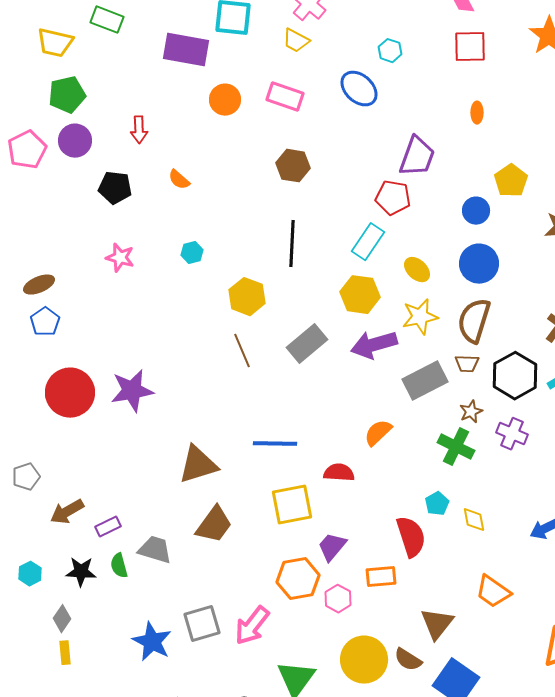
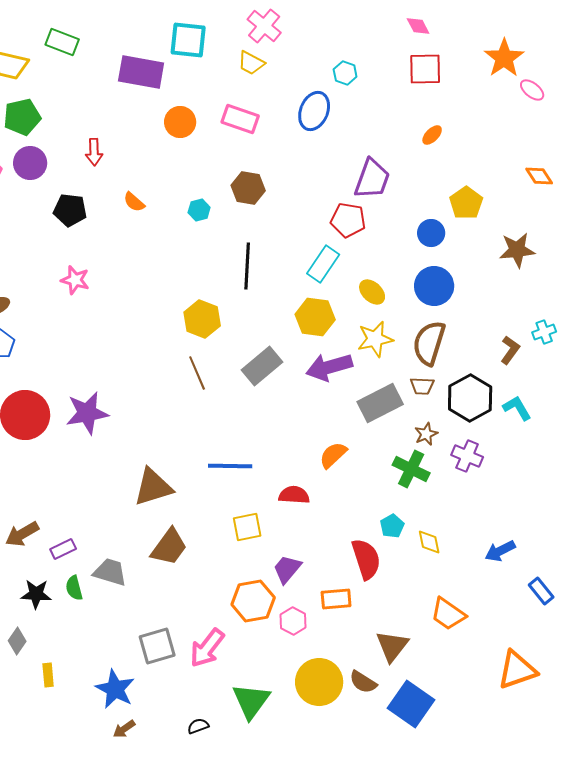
blue ellipse: (359, 89) -> (314, 111), turned 69
orange ellipse: (477, 113) -> (432, 135), turned 45
cyan hexagon: (192, 253) -> (199, 210), moved
yellow square: (292, 505) -> (247, 527), size x0.7
blue star: (152, 642) -> (115, 689), moved
yellow rectangle: (65, 653) -> (48, 675), moved

